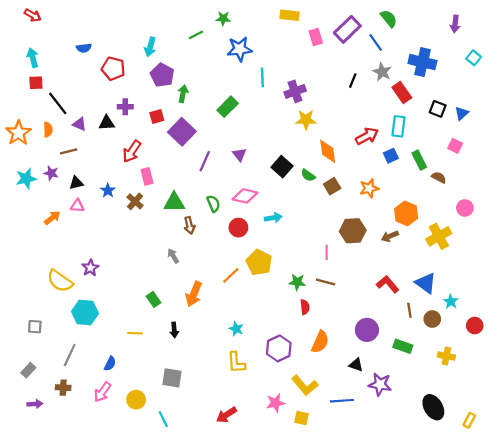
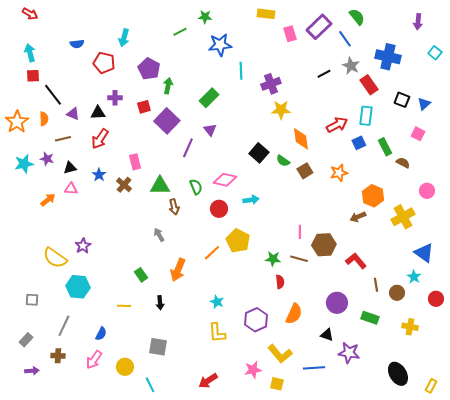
cyan arrow: (150, 47) -> (124, 38), moved
black line: (353, 81) -> (324, 74), turned 40
red arrow: (132, 151) -> (100, 139), moved
purple triangle: (240, 155) -> (210, 130), moved
brown hexagon: (353, 231) -> (324, 245), moved
blue triangle: (426, 283) -> (424, 253), moved

